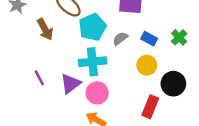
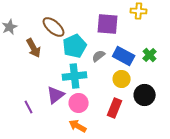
blue rectangle: (149, 39) -> (124, 56), size x1.5
purple line: (39, 78) -> (29, 107), moved
red rectangle: (150, 107) -> (115, 108), moved

